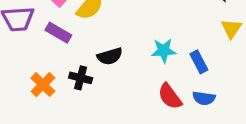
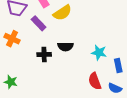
black cross: (81, 78) -> (44, 54), turned -32
orange cross: (43, 85) -> (12, 39), moved, turned -35

